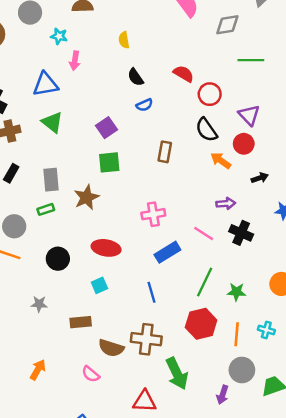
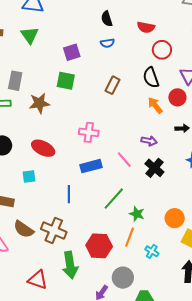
red semicircle: (184, 74) -> (146, 27), turned 144
red hexagon: (201, 324) -> (99, 246), moved
orange line: (237, 334) -> (130, 237), moved

